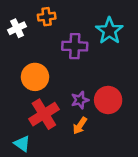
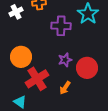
orange circle: (35, 77) -> (21, 57), moved
purple star: (80, 100) -> (65, 60), moved

